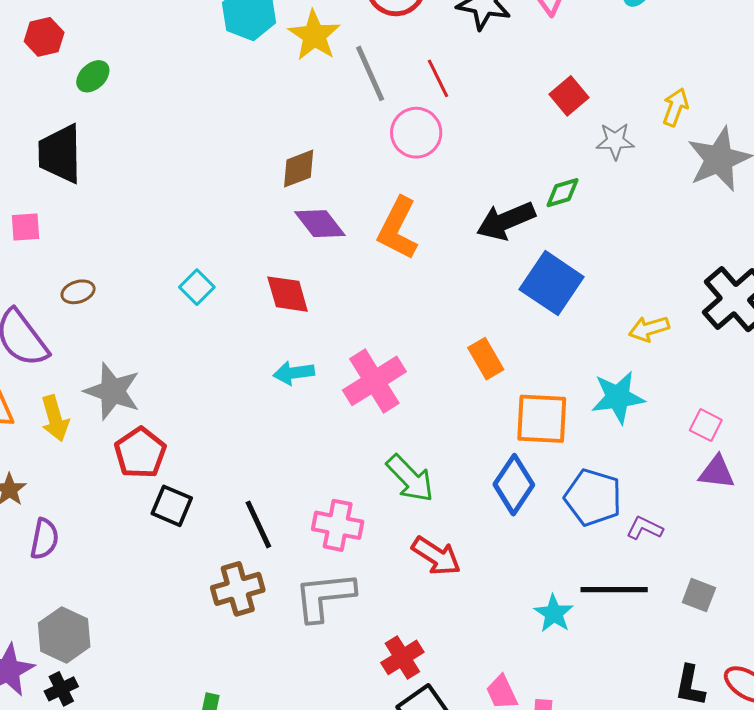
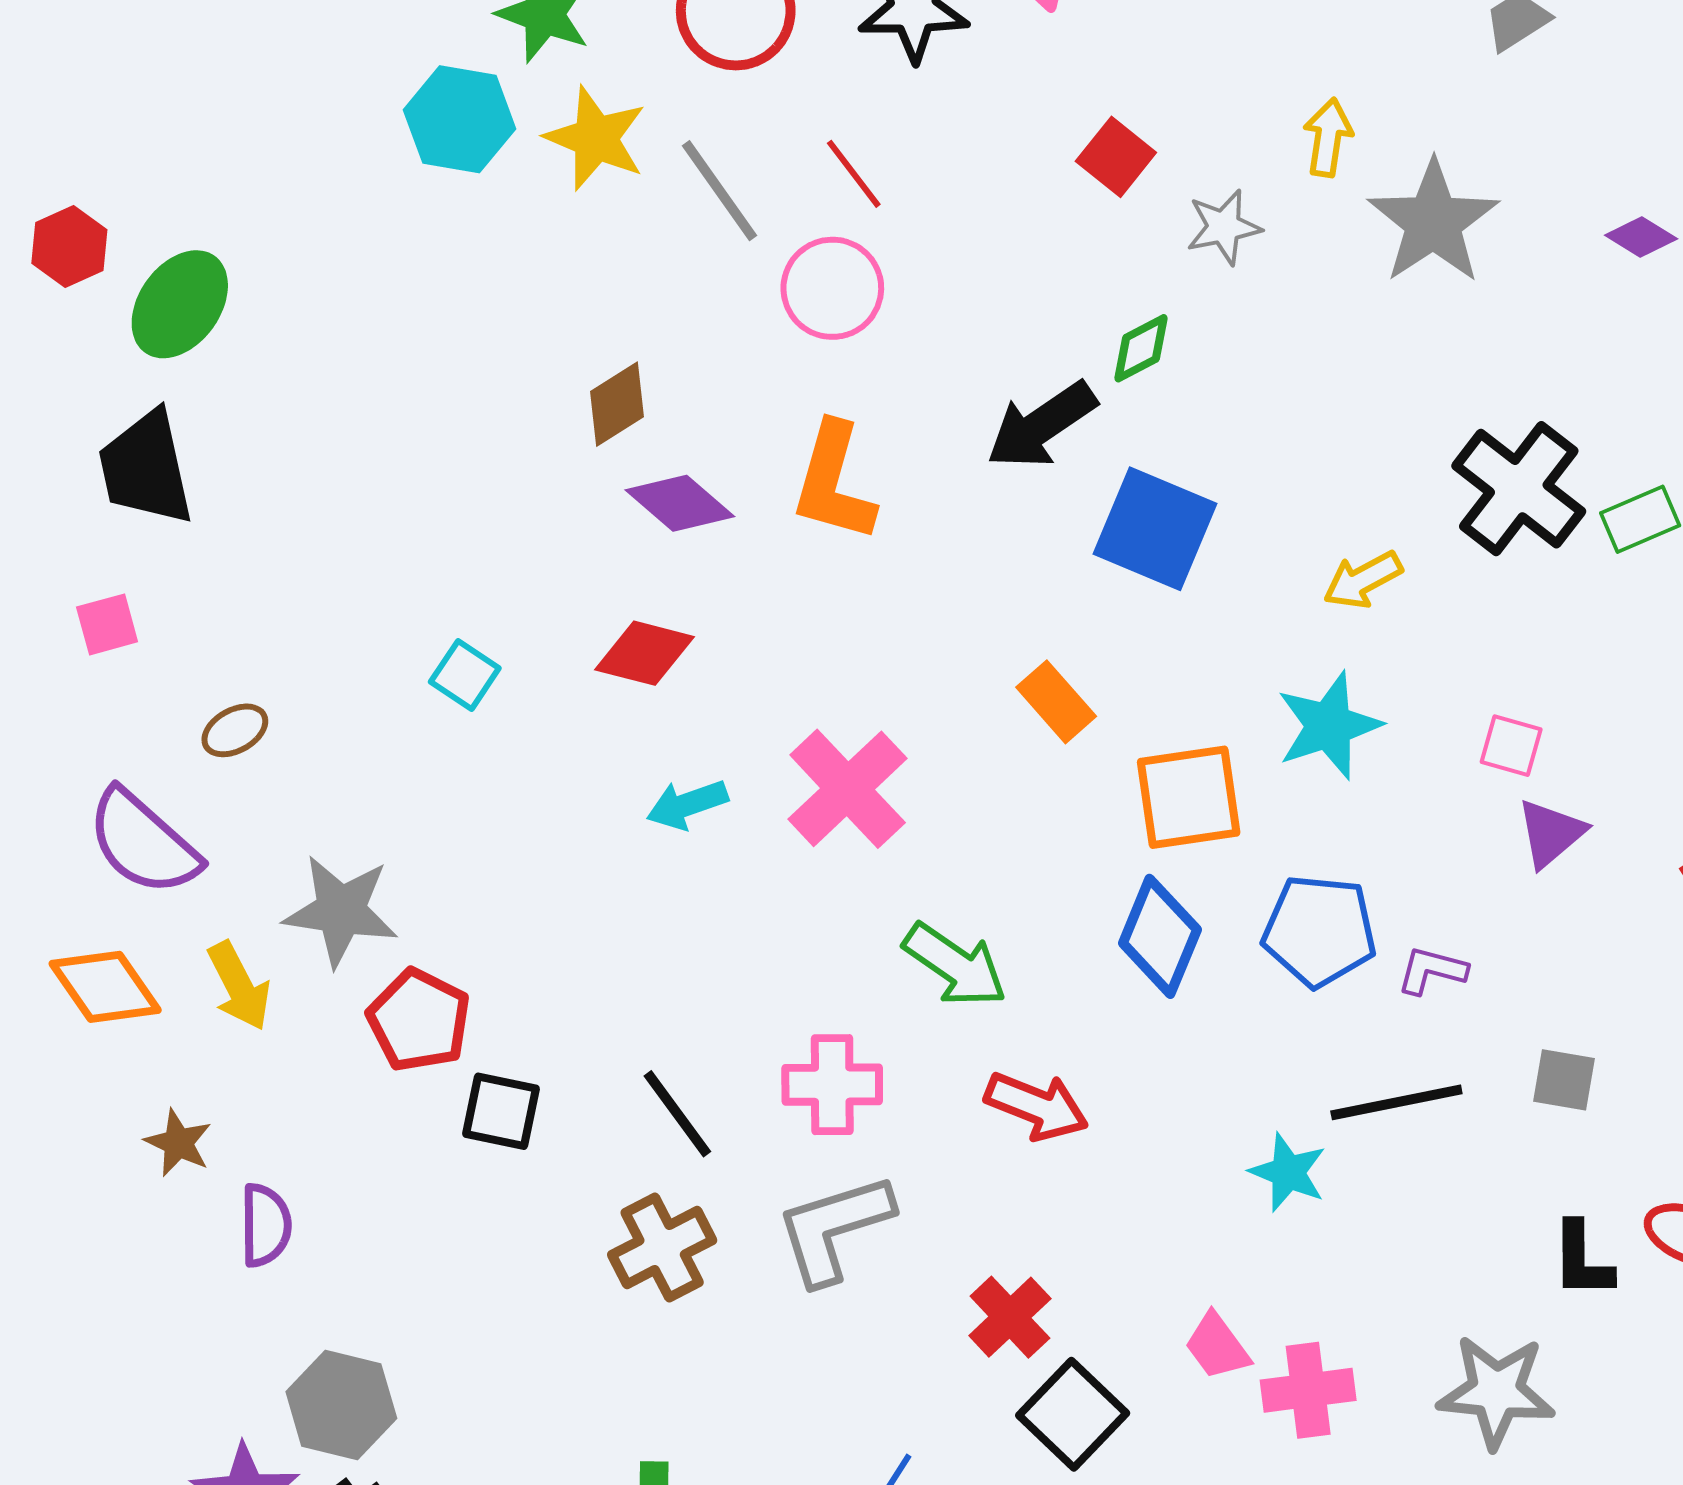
green ellipse: (93, 76) -> (180, 304), size x1.6
red diamond: (288, 294) -> (644, 653), turned -48
purple triangle: (717, 472) -> (1551, 833), turned -36

